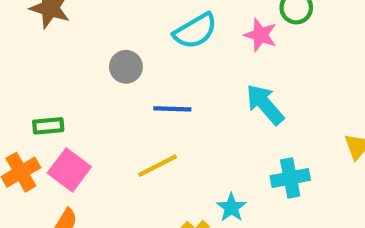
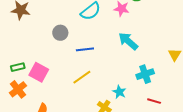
green rectangle: (48, 126) -> (18, 67), moved
pink square: (69, 170) -> (39, 72), moved

